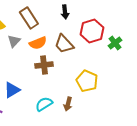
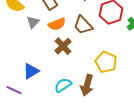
brown cross: (44, 65) -> (63, 46), turned -36
brown arrow: (68, 104) -> (87, 85), size x1.5

